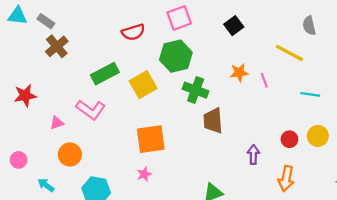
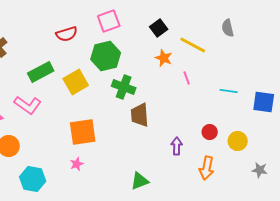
yellow line: (289, 53) -> (193, 45), moved
orange star: (239, 73) -> (164, 58), moved, turned 30
yellow circle: (318, 136) -> (238, 141), moved

